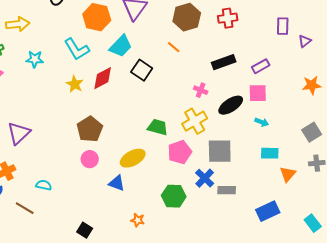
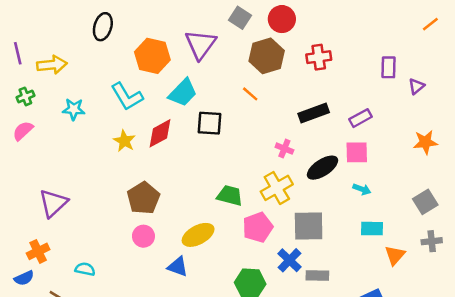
black square: (142, 70) -> (209, 123), turned -30

